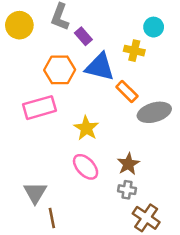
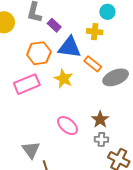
yellow star: (86, 128) -> (64, 79), moved

